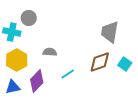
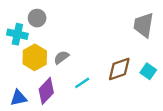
gray trapezoid: (110, 32) -> (144, 25), moved
gray semicircle: (50, 52) -> (61, 57), turned -40
yellow hexagon: (17, 60) -> (35, 57), moved

